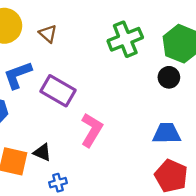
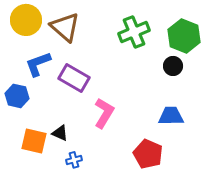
brown triangle: (48, 34) -> (65, 27), size x1.8
red pentagon: (171, 176) -> (148, 154), moved

